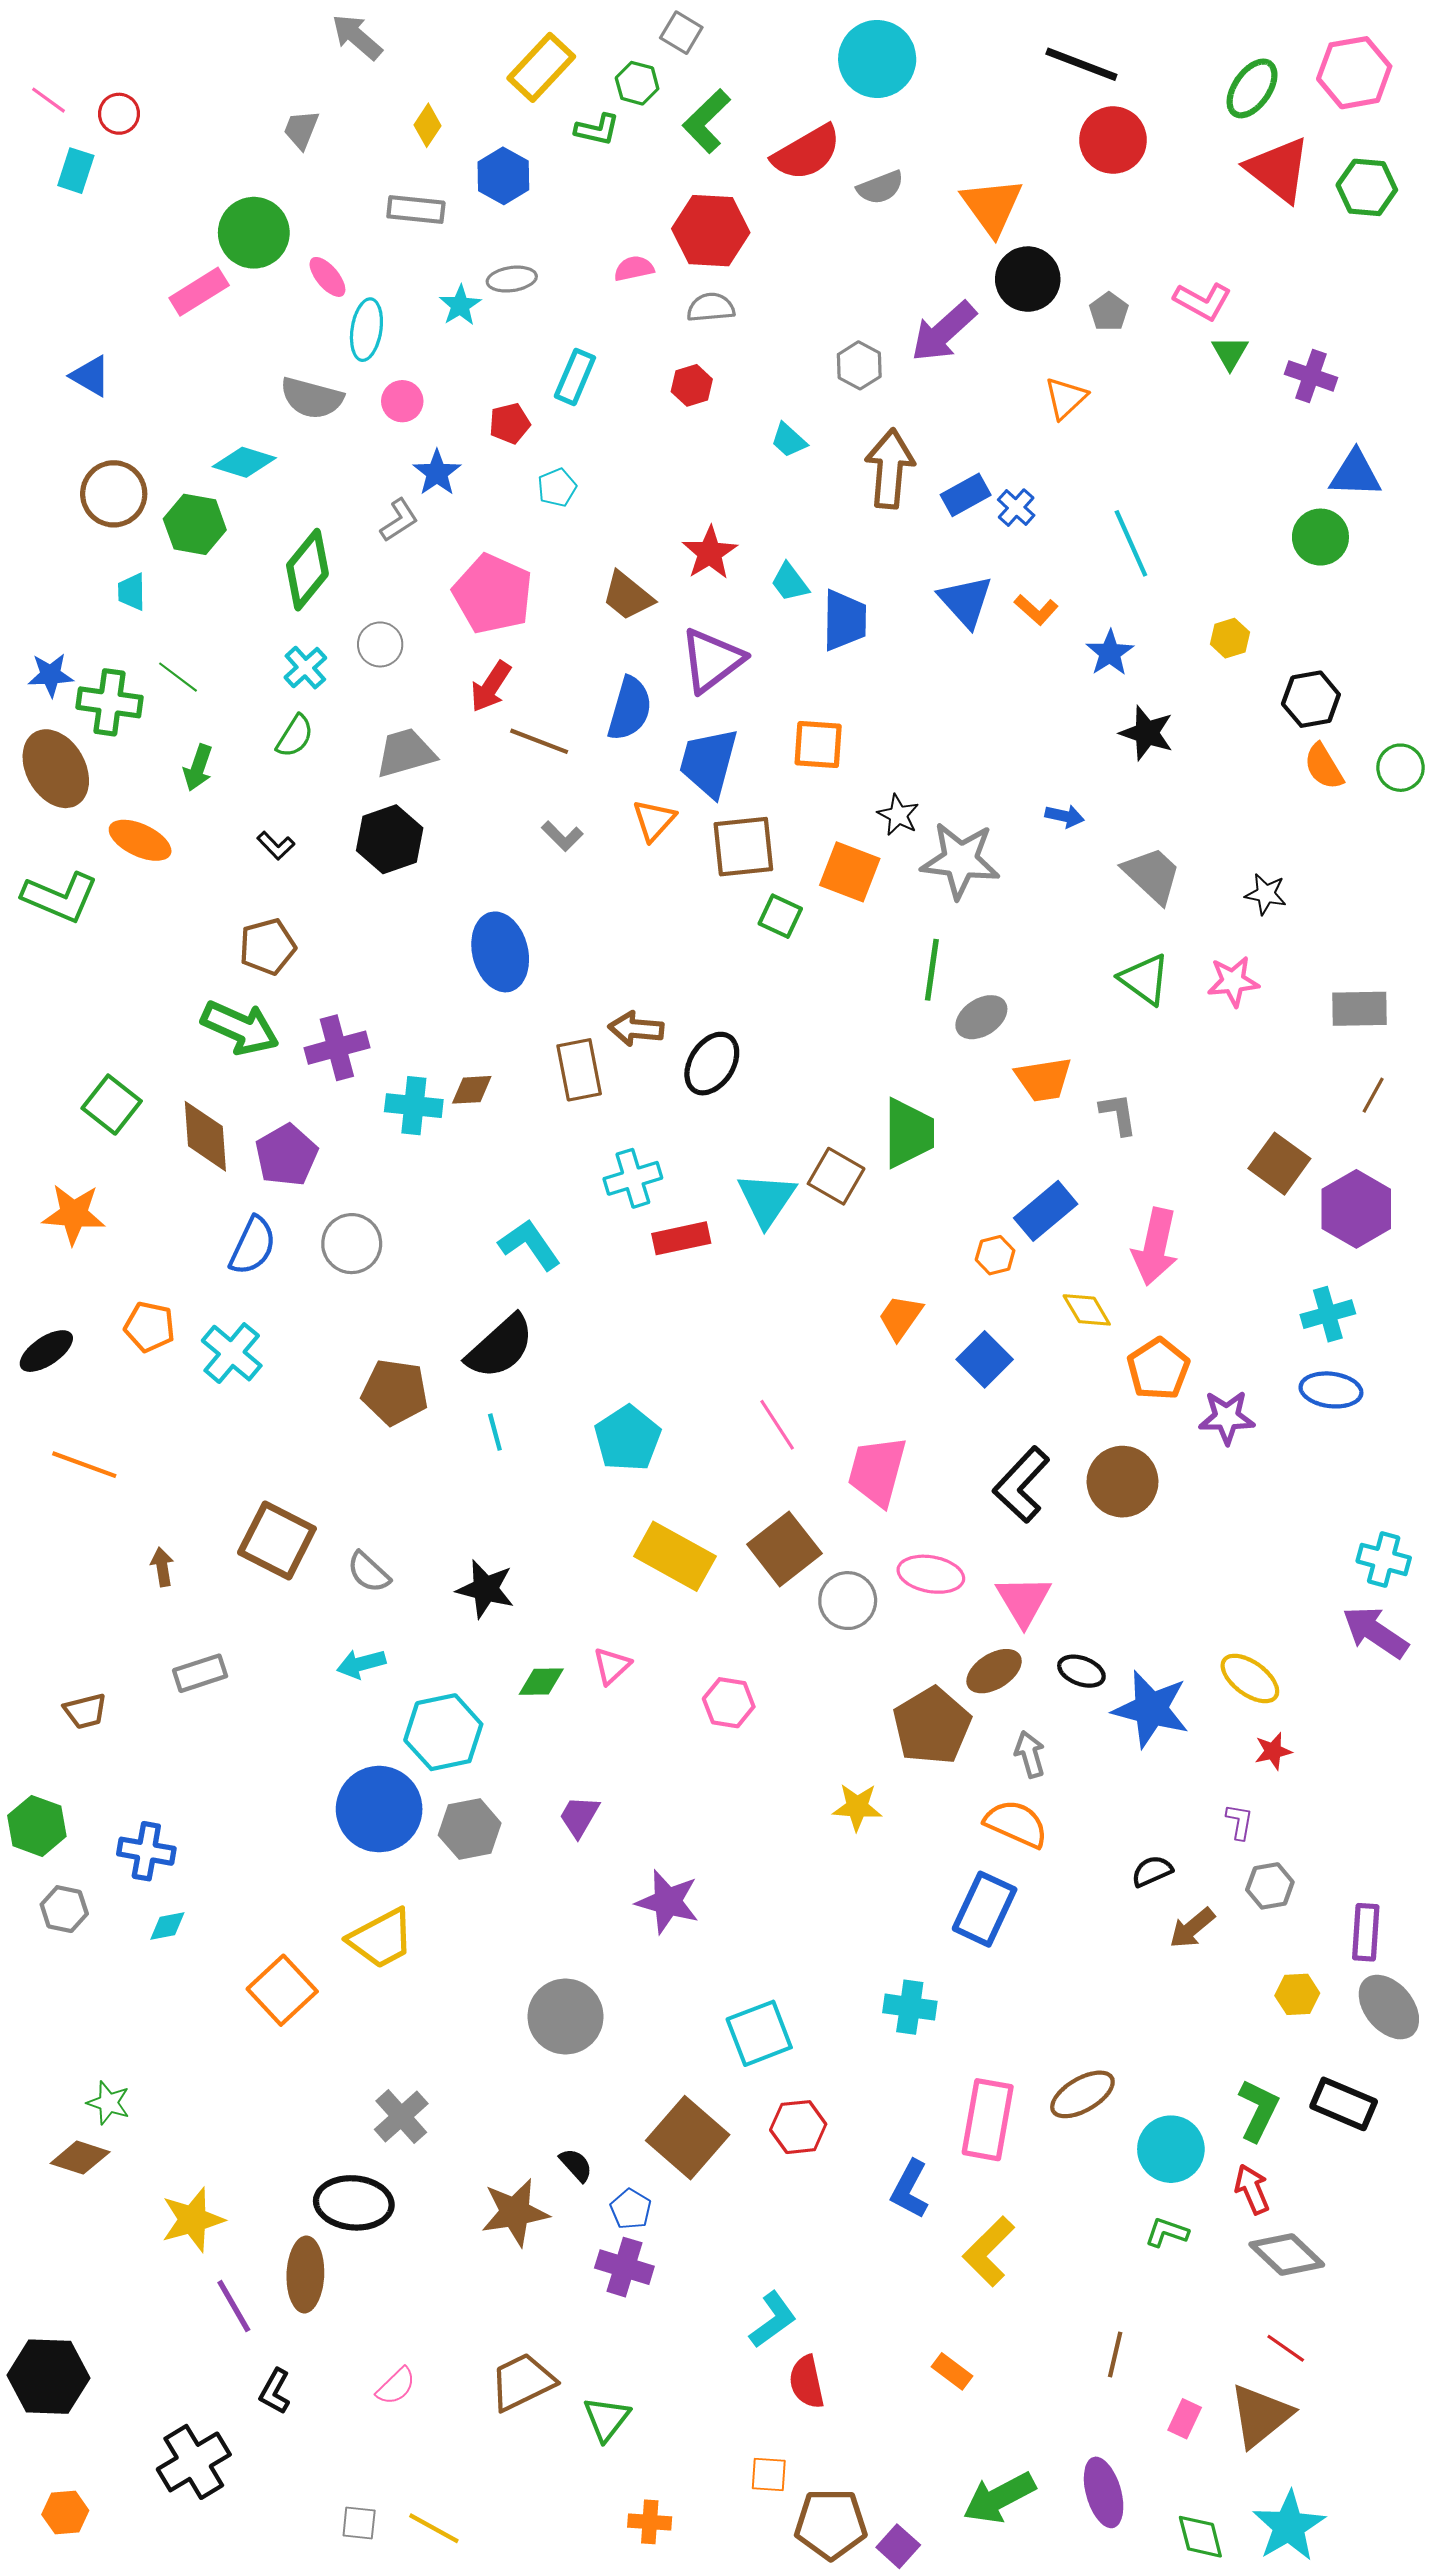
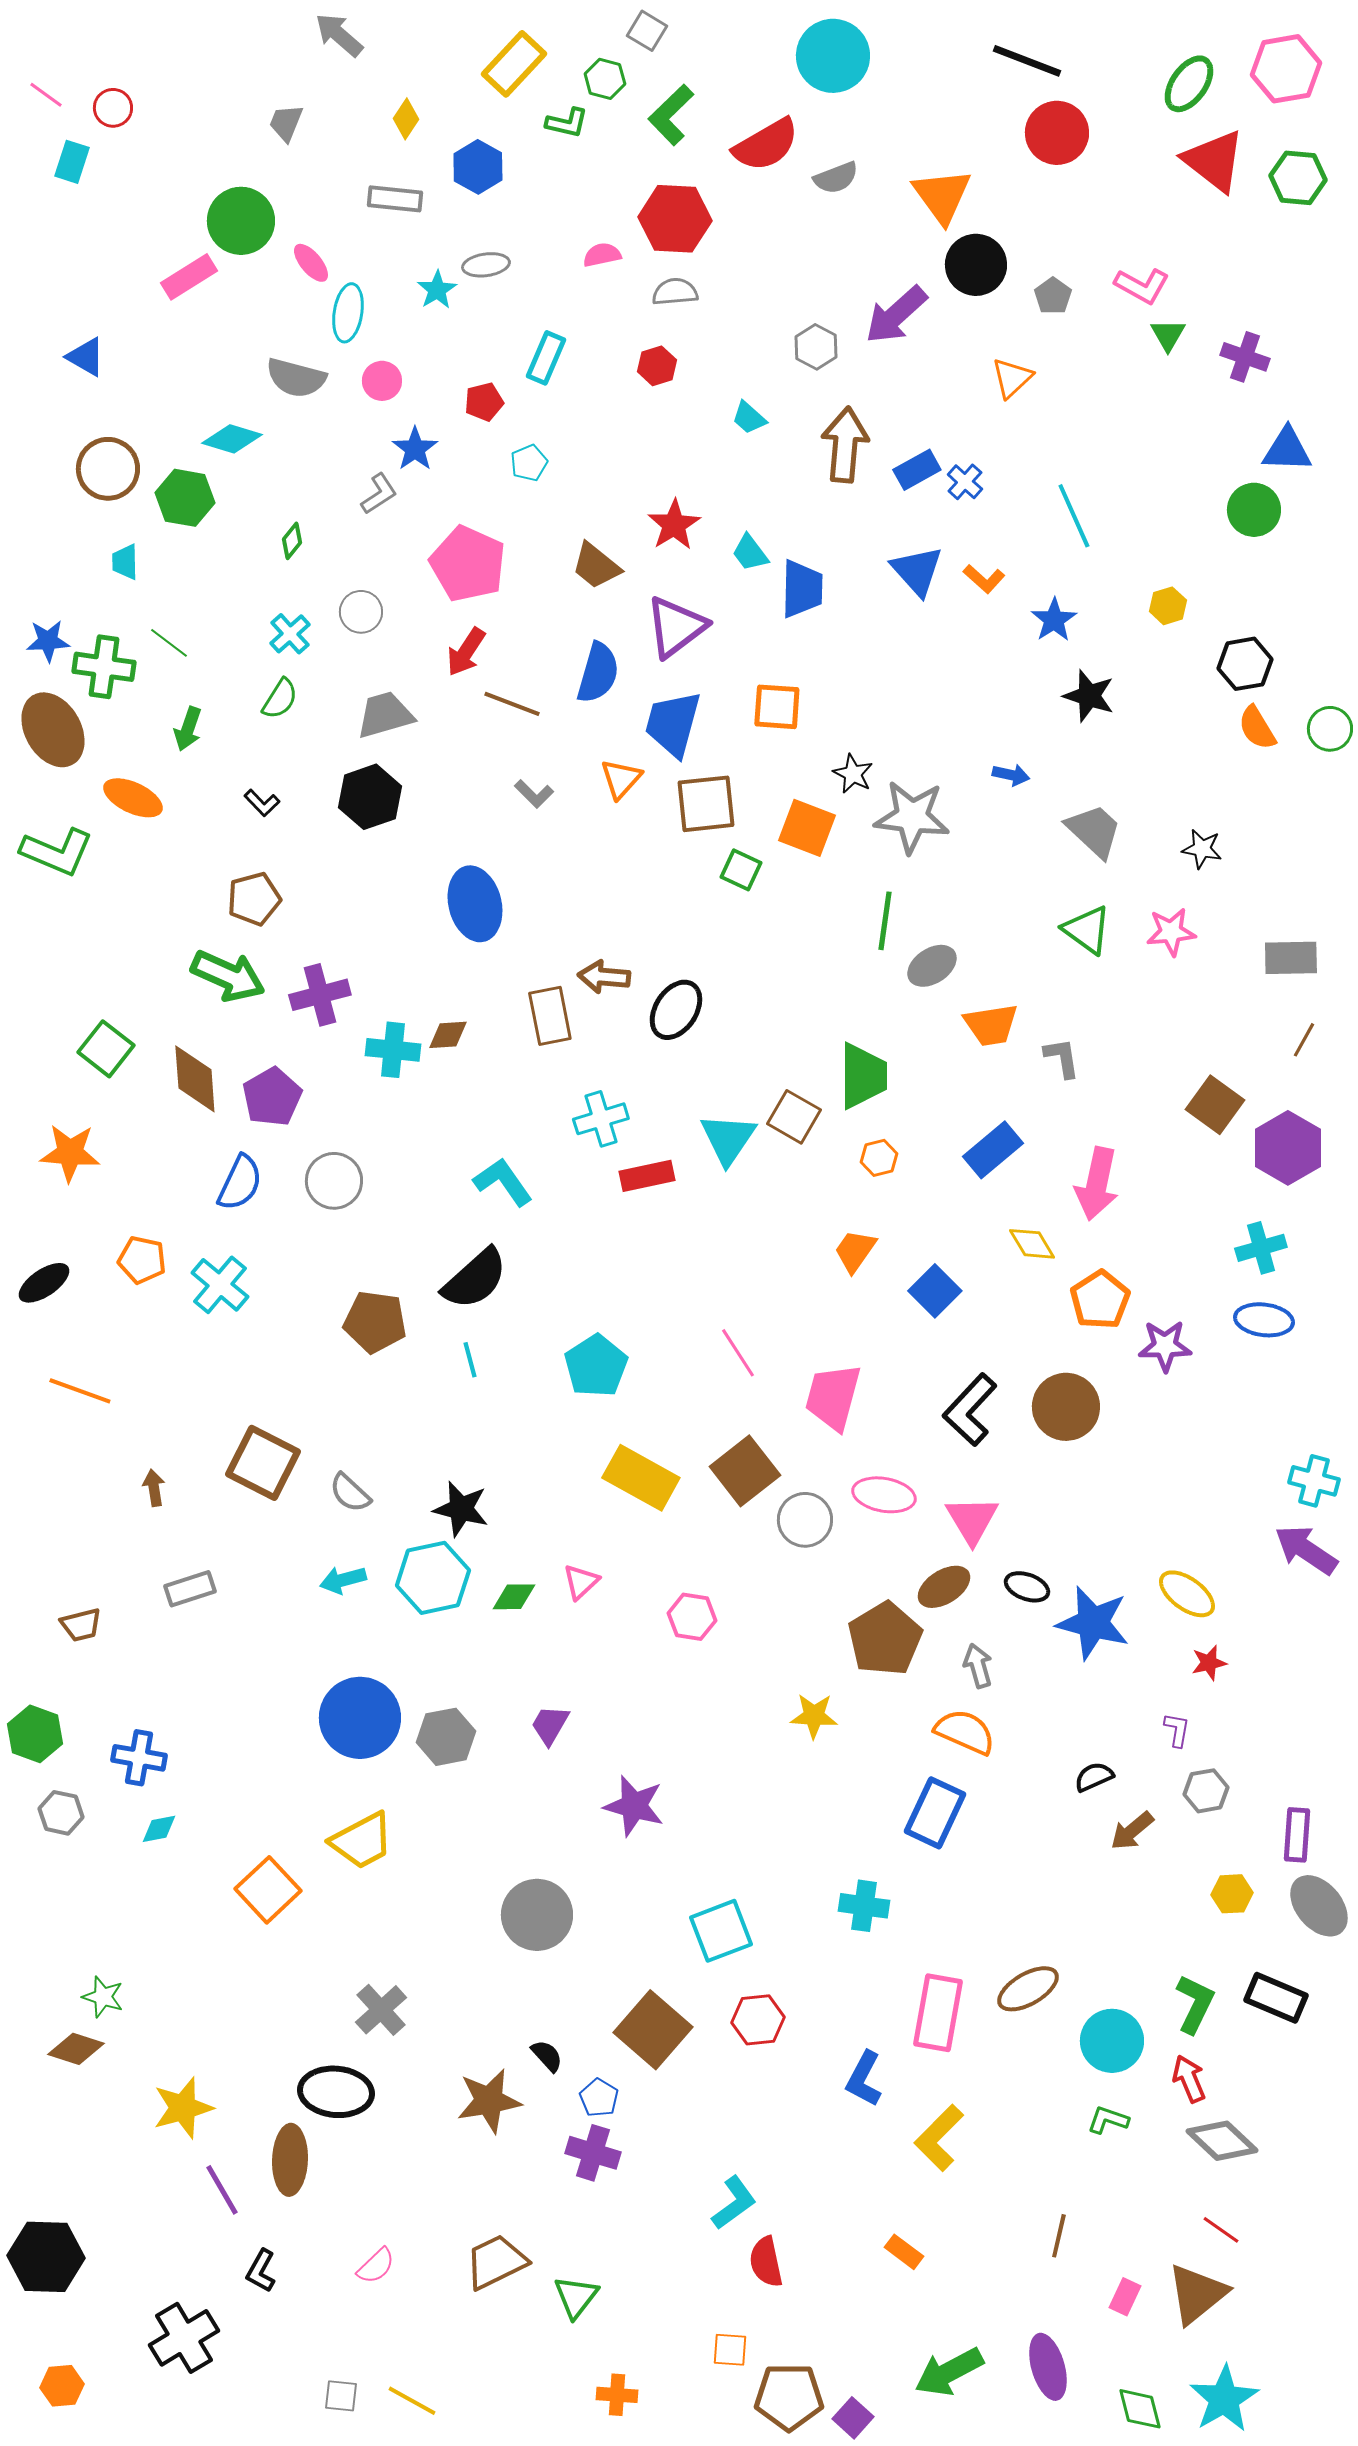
green diamond: (307, 570) -> (292, 541), size x0.5
orange hexagon: (995, 1255) -> (879, 1158), moved
cyan hexagon: (443, 1732) -> (433, 1578), moved

